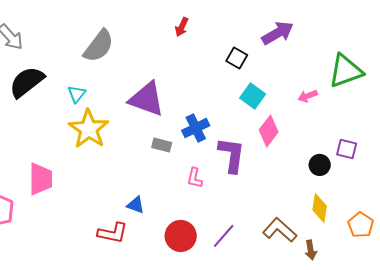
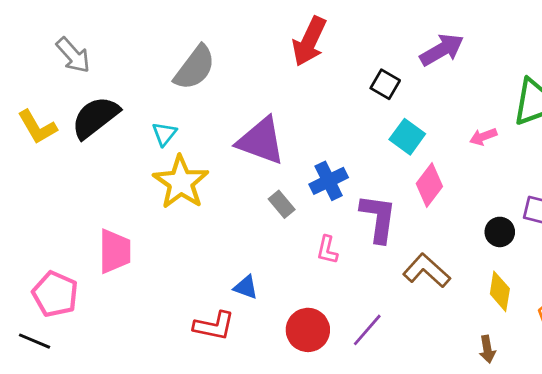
red arrow: (182, 27) -> (309, 41), size x1.8
gray rectangle: (162, 145) -> (282, 204), turned 36
brown L-shape: (280, 230) -> (427, 271), moved

